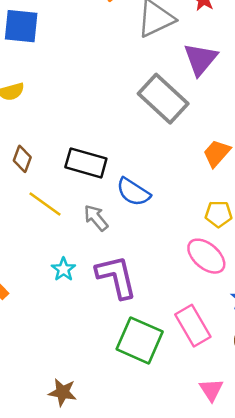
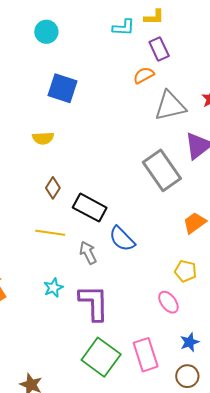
brown diamond: (22, 159) -> (53, 188), moved
yellow line: (45, 204) -> (50, 233), turned -40
pink ellipse: (206, 256) -> (168, 302), size x0.7

